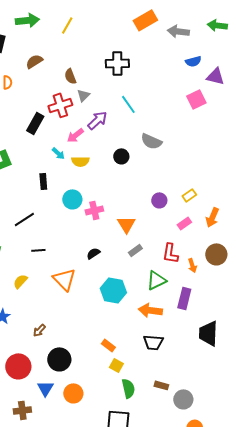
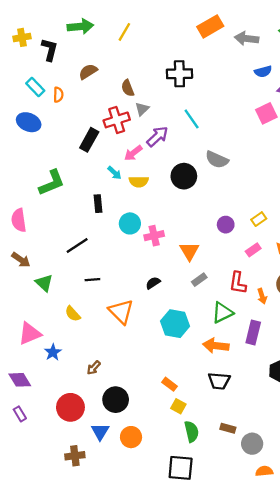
black circle: (121, 156) -> (184, 176), size x1.5
yellow semicircle: (20, 281) -> (73, 314), turned -84

